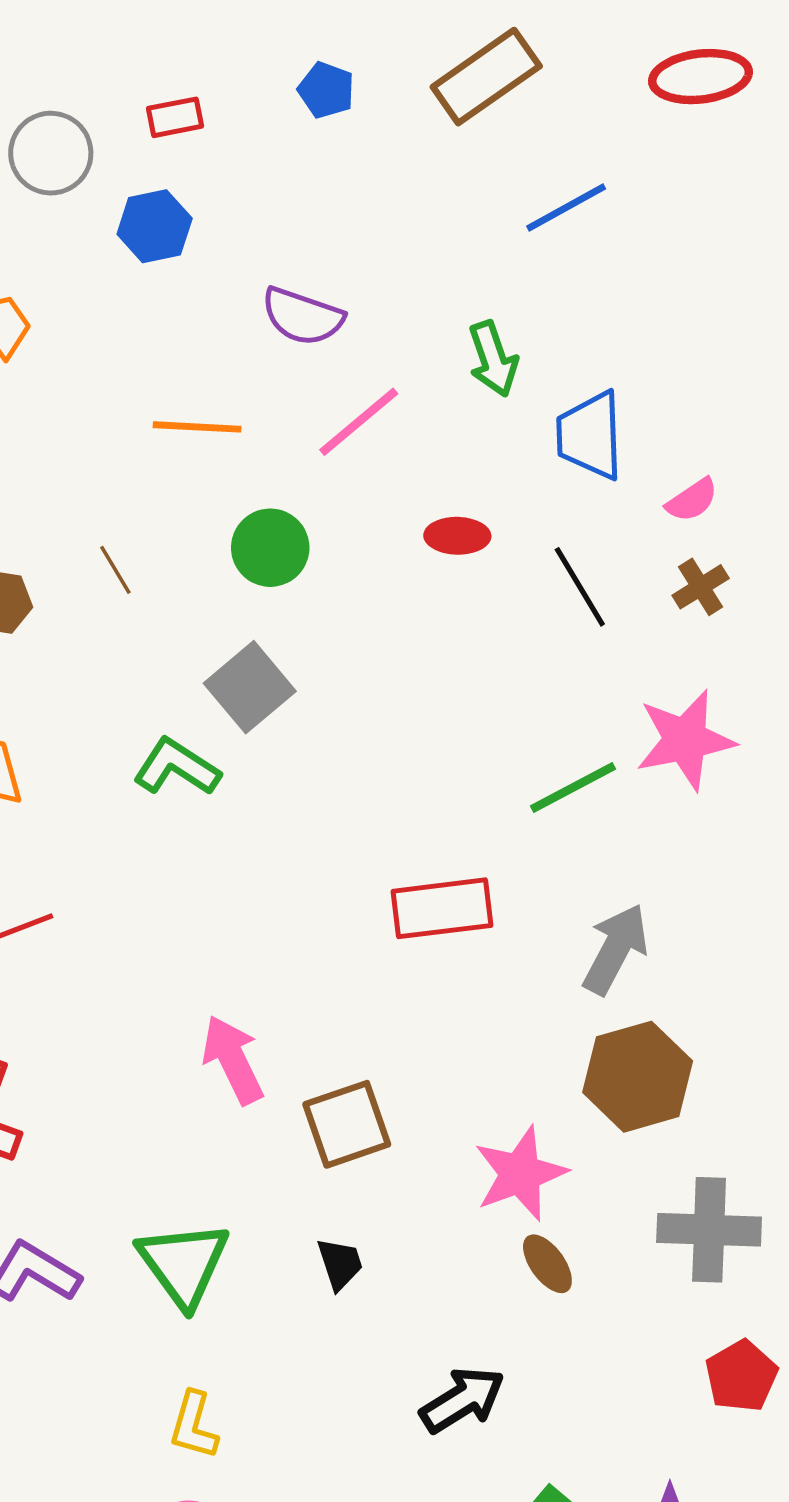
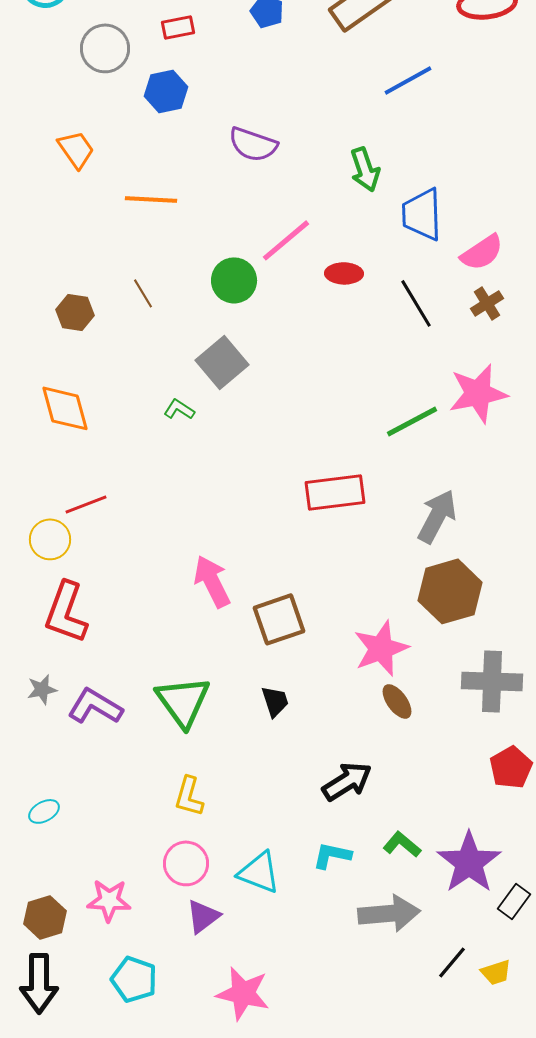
pink line: (359, 422) -> (286, 240), moved
orange line: (197, 427) -> (151, 199), moved
pink semicircle: (692, 500) -> (482, 252), size x1.4
green L-shape: (177, 767) -> (179, 409), size x0.6

